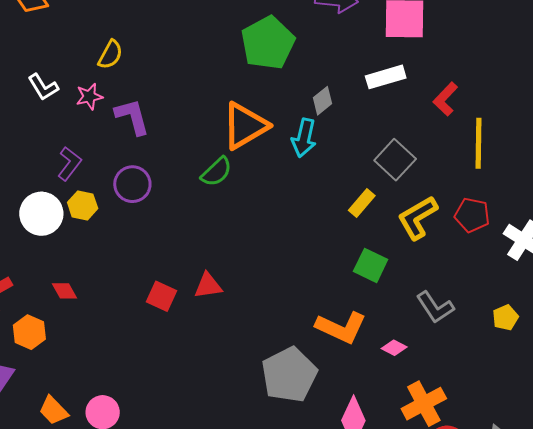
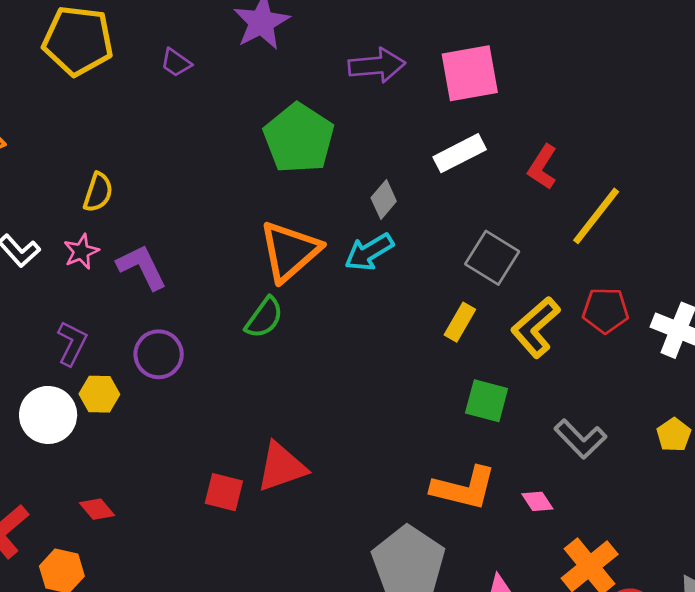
cyan arrow: (304, 138) -> (369, 252), turned 57
yellow line: (479, 143) -> (596, 216), turned 48
red triangle: (208, 286) -> (281, 467), size x1.4
pink diamond: (394, 348) -> (537, 501), turned 40

